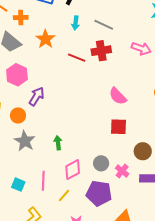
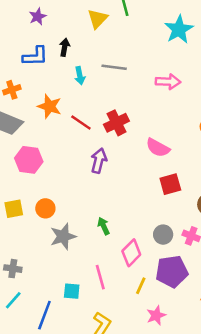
red cross: (101, 51) -> (116, 123), moved
red line: (77, 58) -> (81, 122), moved, turned 30
purple arrow: (37, 96) -> (99, 161), moved
gray star: (25, 141) -> (63, 236), turned -30
yellow line: (64, 196) -> (141, 286), moved

